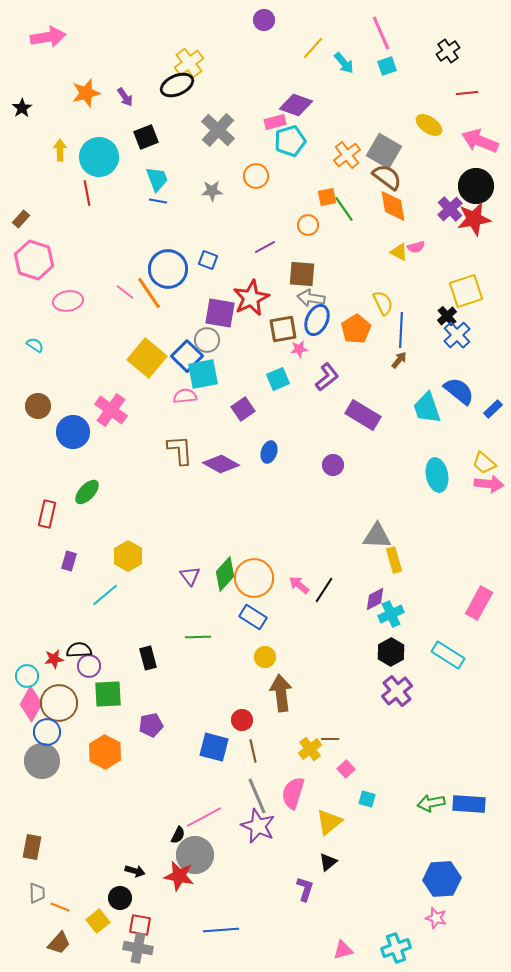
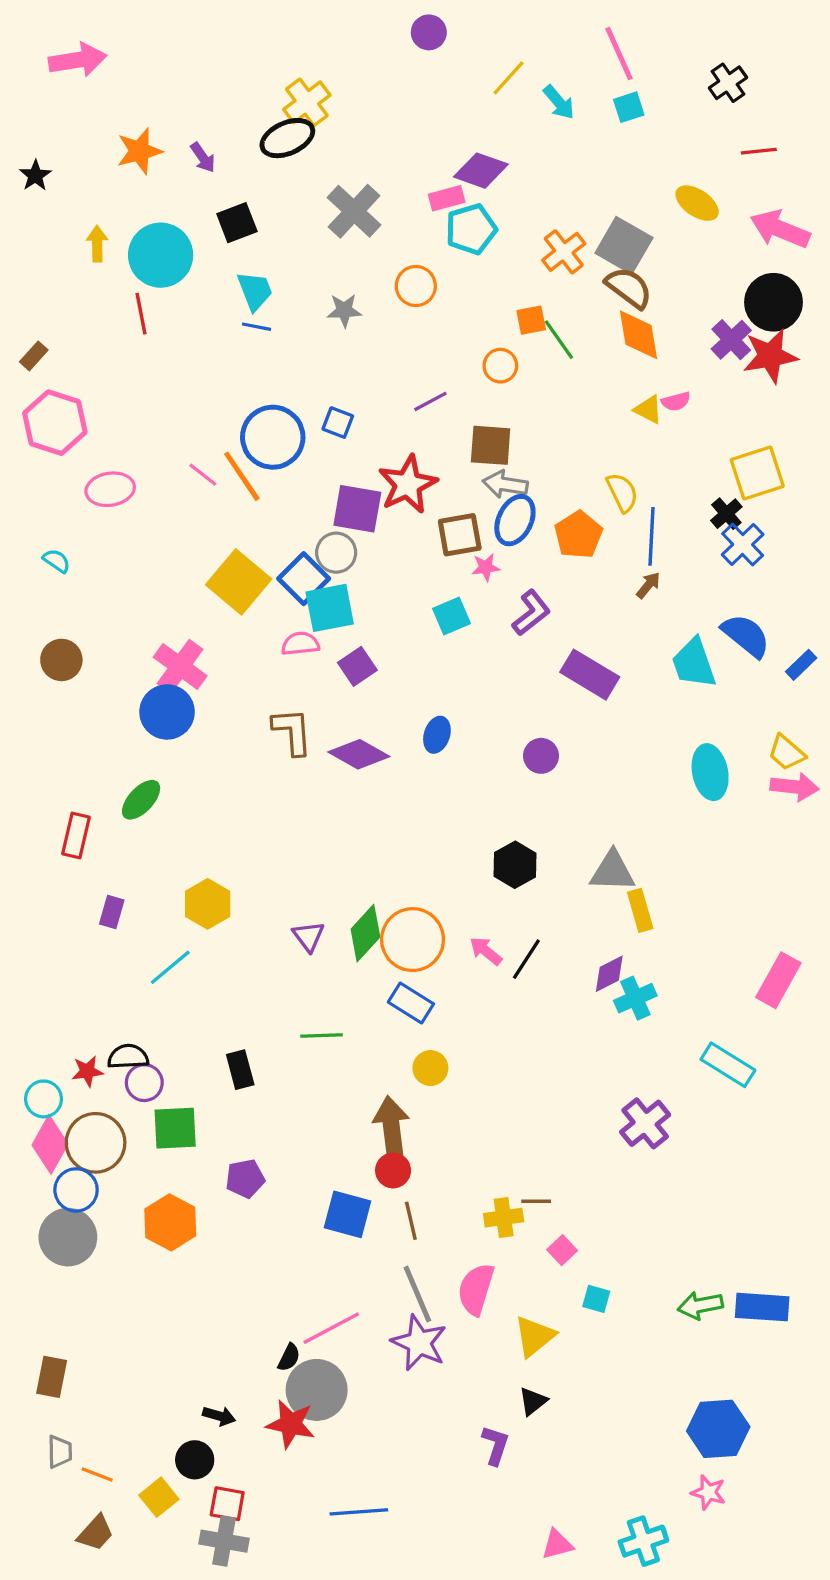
purple square: (243, 409) -> (357, 666), moved
blue circle: (73, 432) -> (167, 712), moved
black hexagon: (391, 652) -> (515, 865), moved
brown arrow: (281, 693) -> (391, 1127), moved
yellow cross: (310, 749) -> (504, 1218), turned 30

